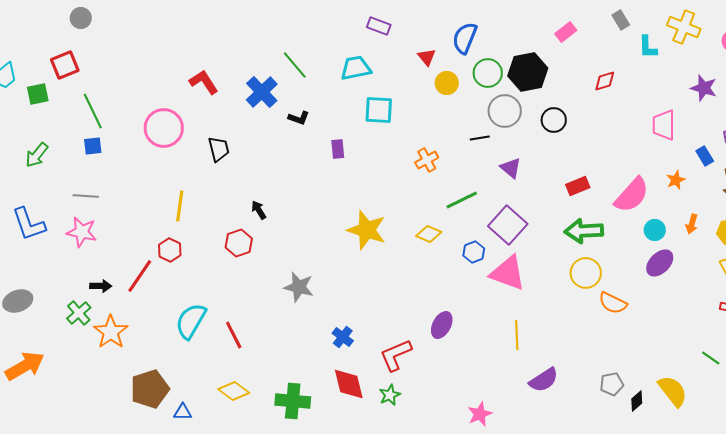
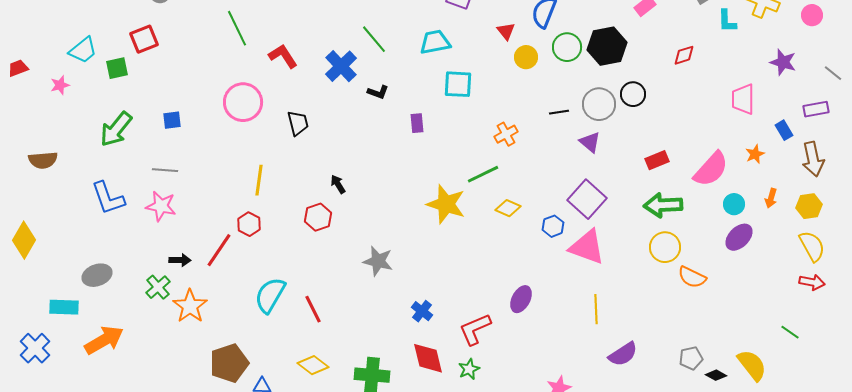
green line: (93, 111) -> (237, 28), moved
gray circle: (505, 111) -> (599, 104), moved
green arrow: (37, 155) -> (116, 129), size x1.4
green line: (462, 200) -> (483, 174), moved
black diamond: (637, 401) -> (716, 375), turned 70

